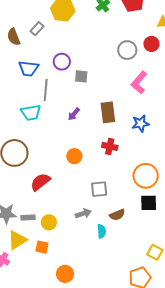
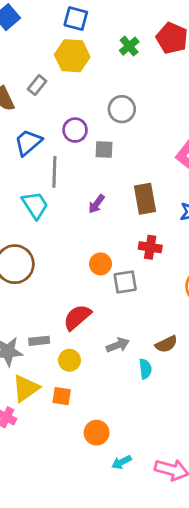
gray circle: (127, 50) -> (122, 109), moved
blue trapezoid: (29, 68) -> (28, 142), turned 135
cyan trapezoid: (31, 113) -> (35, 205), turned -110
red semicircle: (40, 182) -> (77, 317), moved
gray square: (99, 189) -> (125, 282), moved
gray rectangle: (28, 218) -> (39, 341), moved

